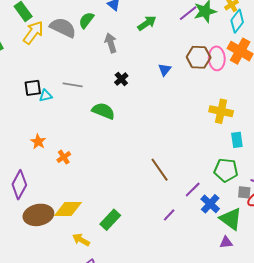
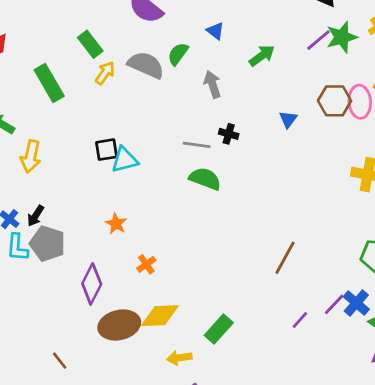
yellow arrow: (33, 33) -> (105, 73), size x0.7
black cross: (121, 79) -> (229, 134), turned -32
gray line: (73, 85) -> (197, 145), moved
cyan triangle: (46, 96) -> (125, 160), size x1.5
orange cross: (64, 157) -> (146, 264), moved
brown line: (160, 170) -> (285, 258), turned 65
purple line: (193, 189) -> (334, 304), moved
yellow arrow: (81, 240) -> (179, 358), turned -36

